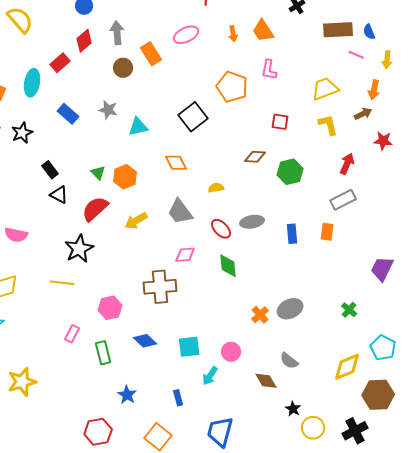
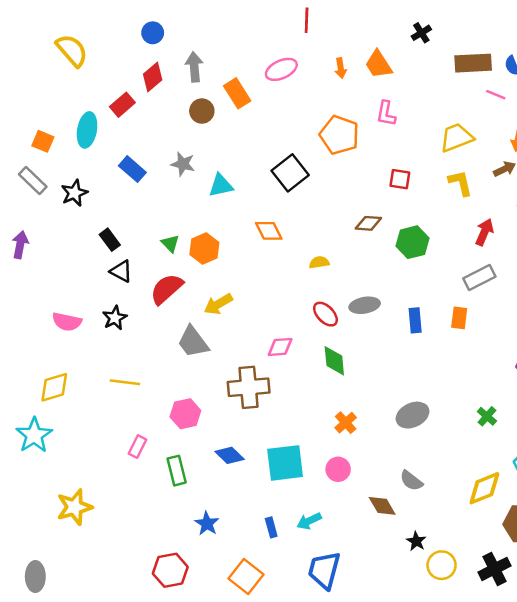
gray trapezoid: (180, 212) -> (193, 342), moved
black star: (79, 249) -> (115, 318), moved, size x0.7
orange cross: (260, 315) -> (346, 423), moved
cyan square: (189, 347) -> (285, 463), size x1.4
cyan arrow: (210, 376) -> (309, 521), moved, turned 30

